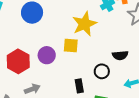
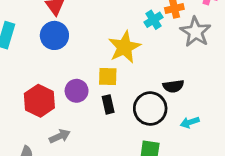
black circle: (102, 71) -> (150, 109), size x1.6
black rectangle: (79, 86) -> (108, 104), moved

